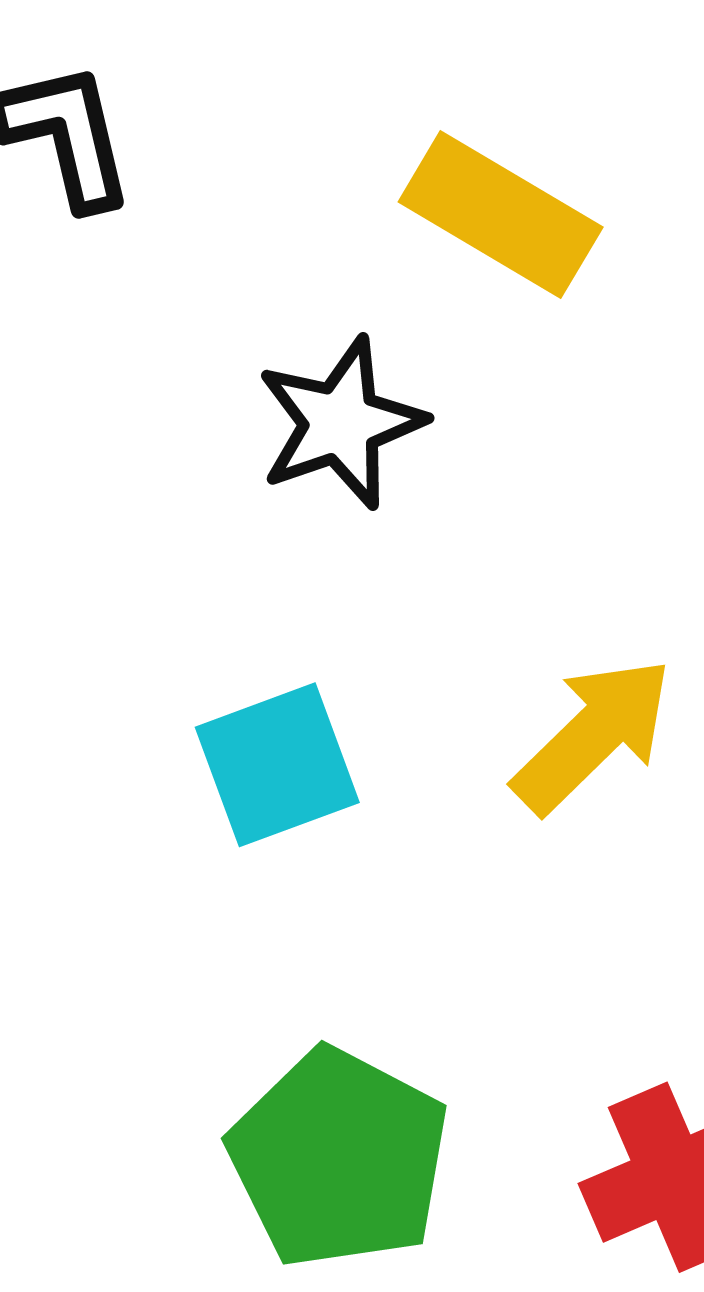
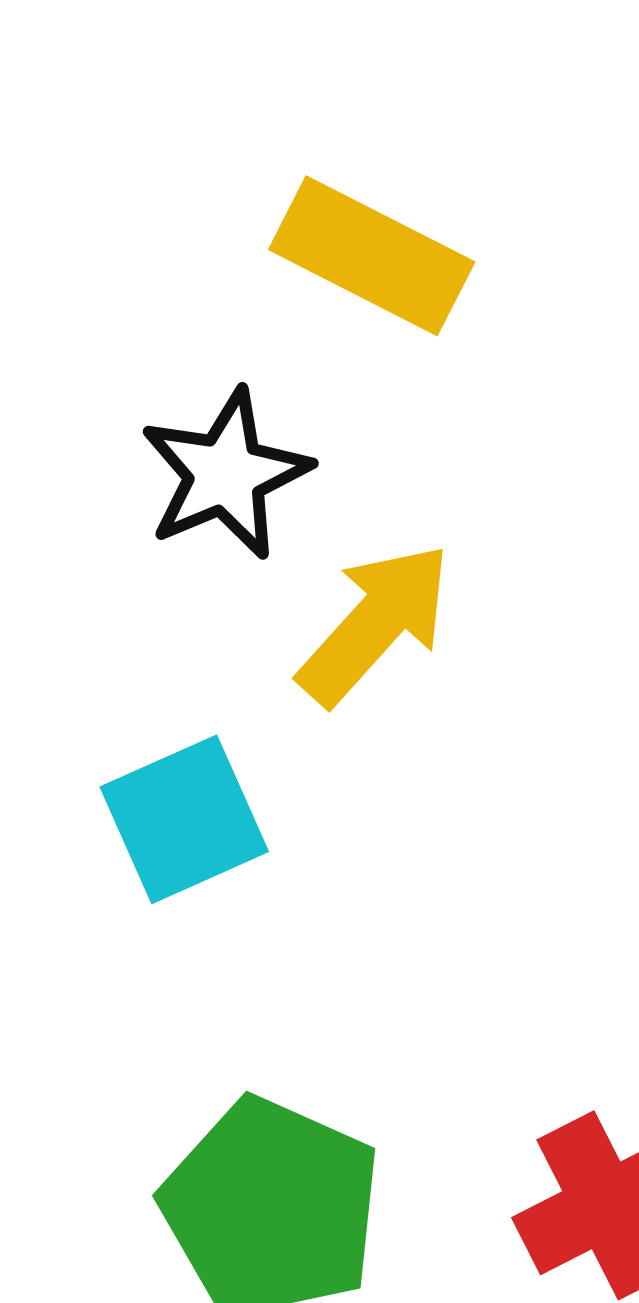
yellow arrow: (593, 735) -> (375, 624), moved

